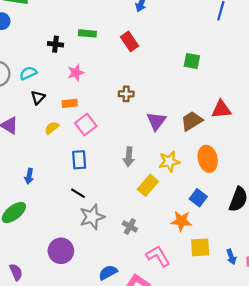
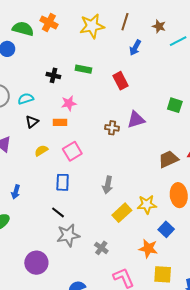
orange rectangle: (70, 103) -> (60, 122), moved
purple triangle: (156, 121) -> (136, 120), moved, turned 30
yellow star: (169, 162) -> (147, 204), moved

